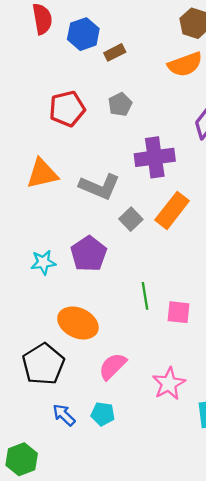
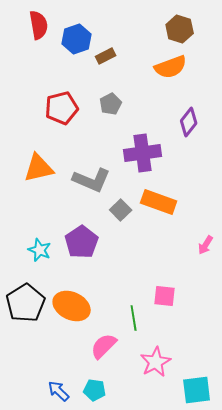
orange rectangle: (172, 210) -> (159, 202), turned 72
cyan star: (43, 262) -> (40, 250), turned 30
green line: (145, 296) -> (134, 318), moved
black pentagon: (43, 364) -> (26, 303), moved

